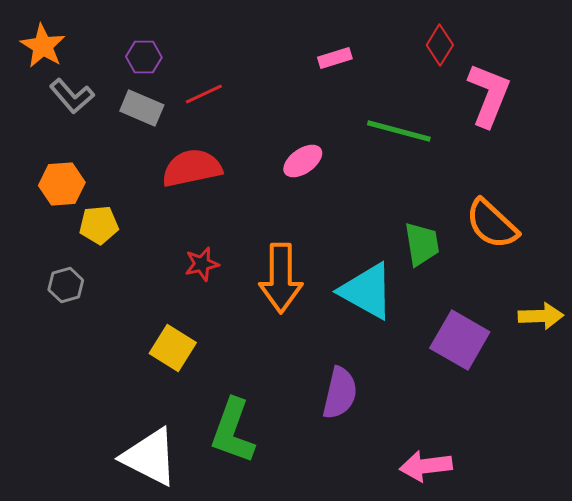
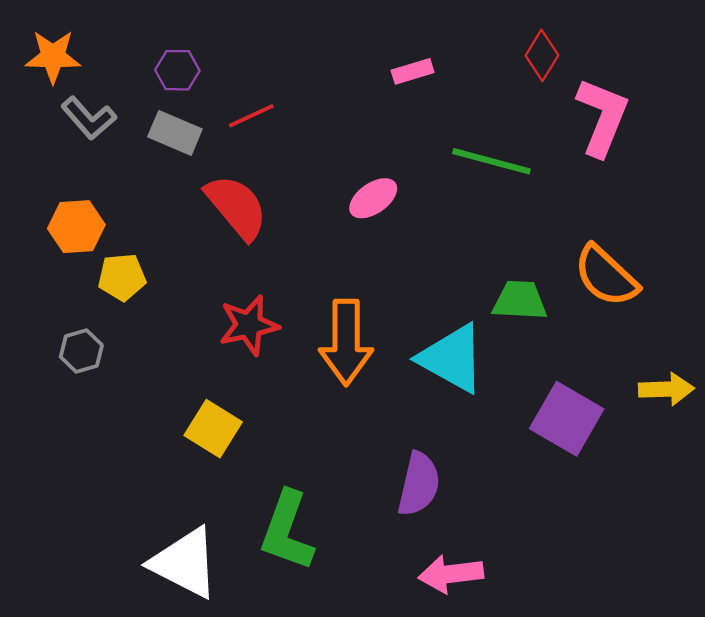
orange star: (43, 46) -> (53, 57), turned -30
red semicircle: (192, 168) -> (236, 207), turned 62
green trapezoid: (422, 244) -> (520, 300), turned -78
red star: (202, 264) -> (249, 325), size x1.4
pink arrow: (426, 466) -> (451, 574), moved

